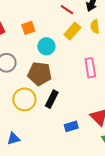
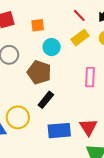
yellow circle: (24, 99) -> (18, 117), moved
blue rectangle: (71, 126) -> (59, 131), size x1.6

